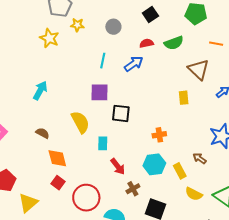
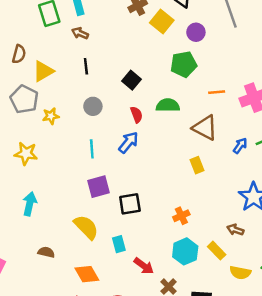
yellow star: (49, 38) -> (26, 153), moved
red semicircle: (147, 43) -> (136, 115), turned 96
green semicircle: (174, 43) -> (168, 105), turned -144
orange diamond: (57, 158) -> (87, 274), moved

